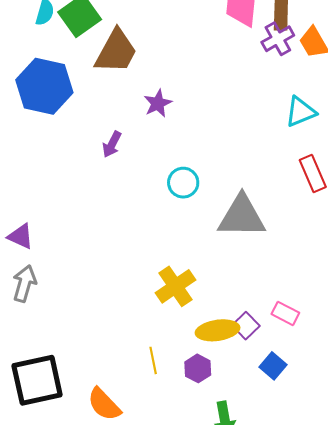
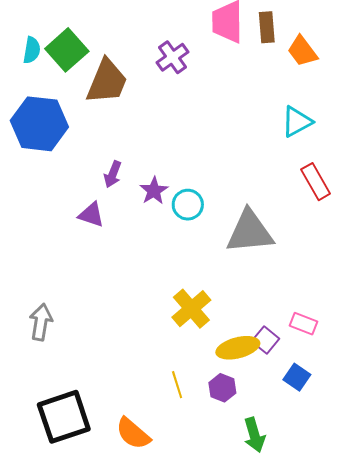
purple cross: (278, 39) -> (172, 57), moved
purple star: (158, 103) -> (154, 191), moved
purple triangle: (21, 236) -> (91, 215), moved

